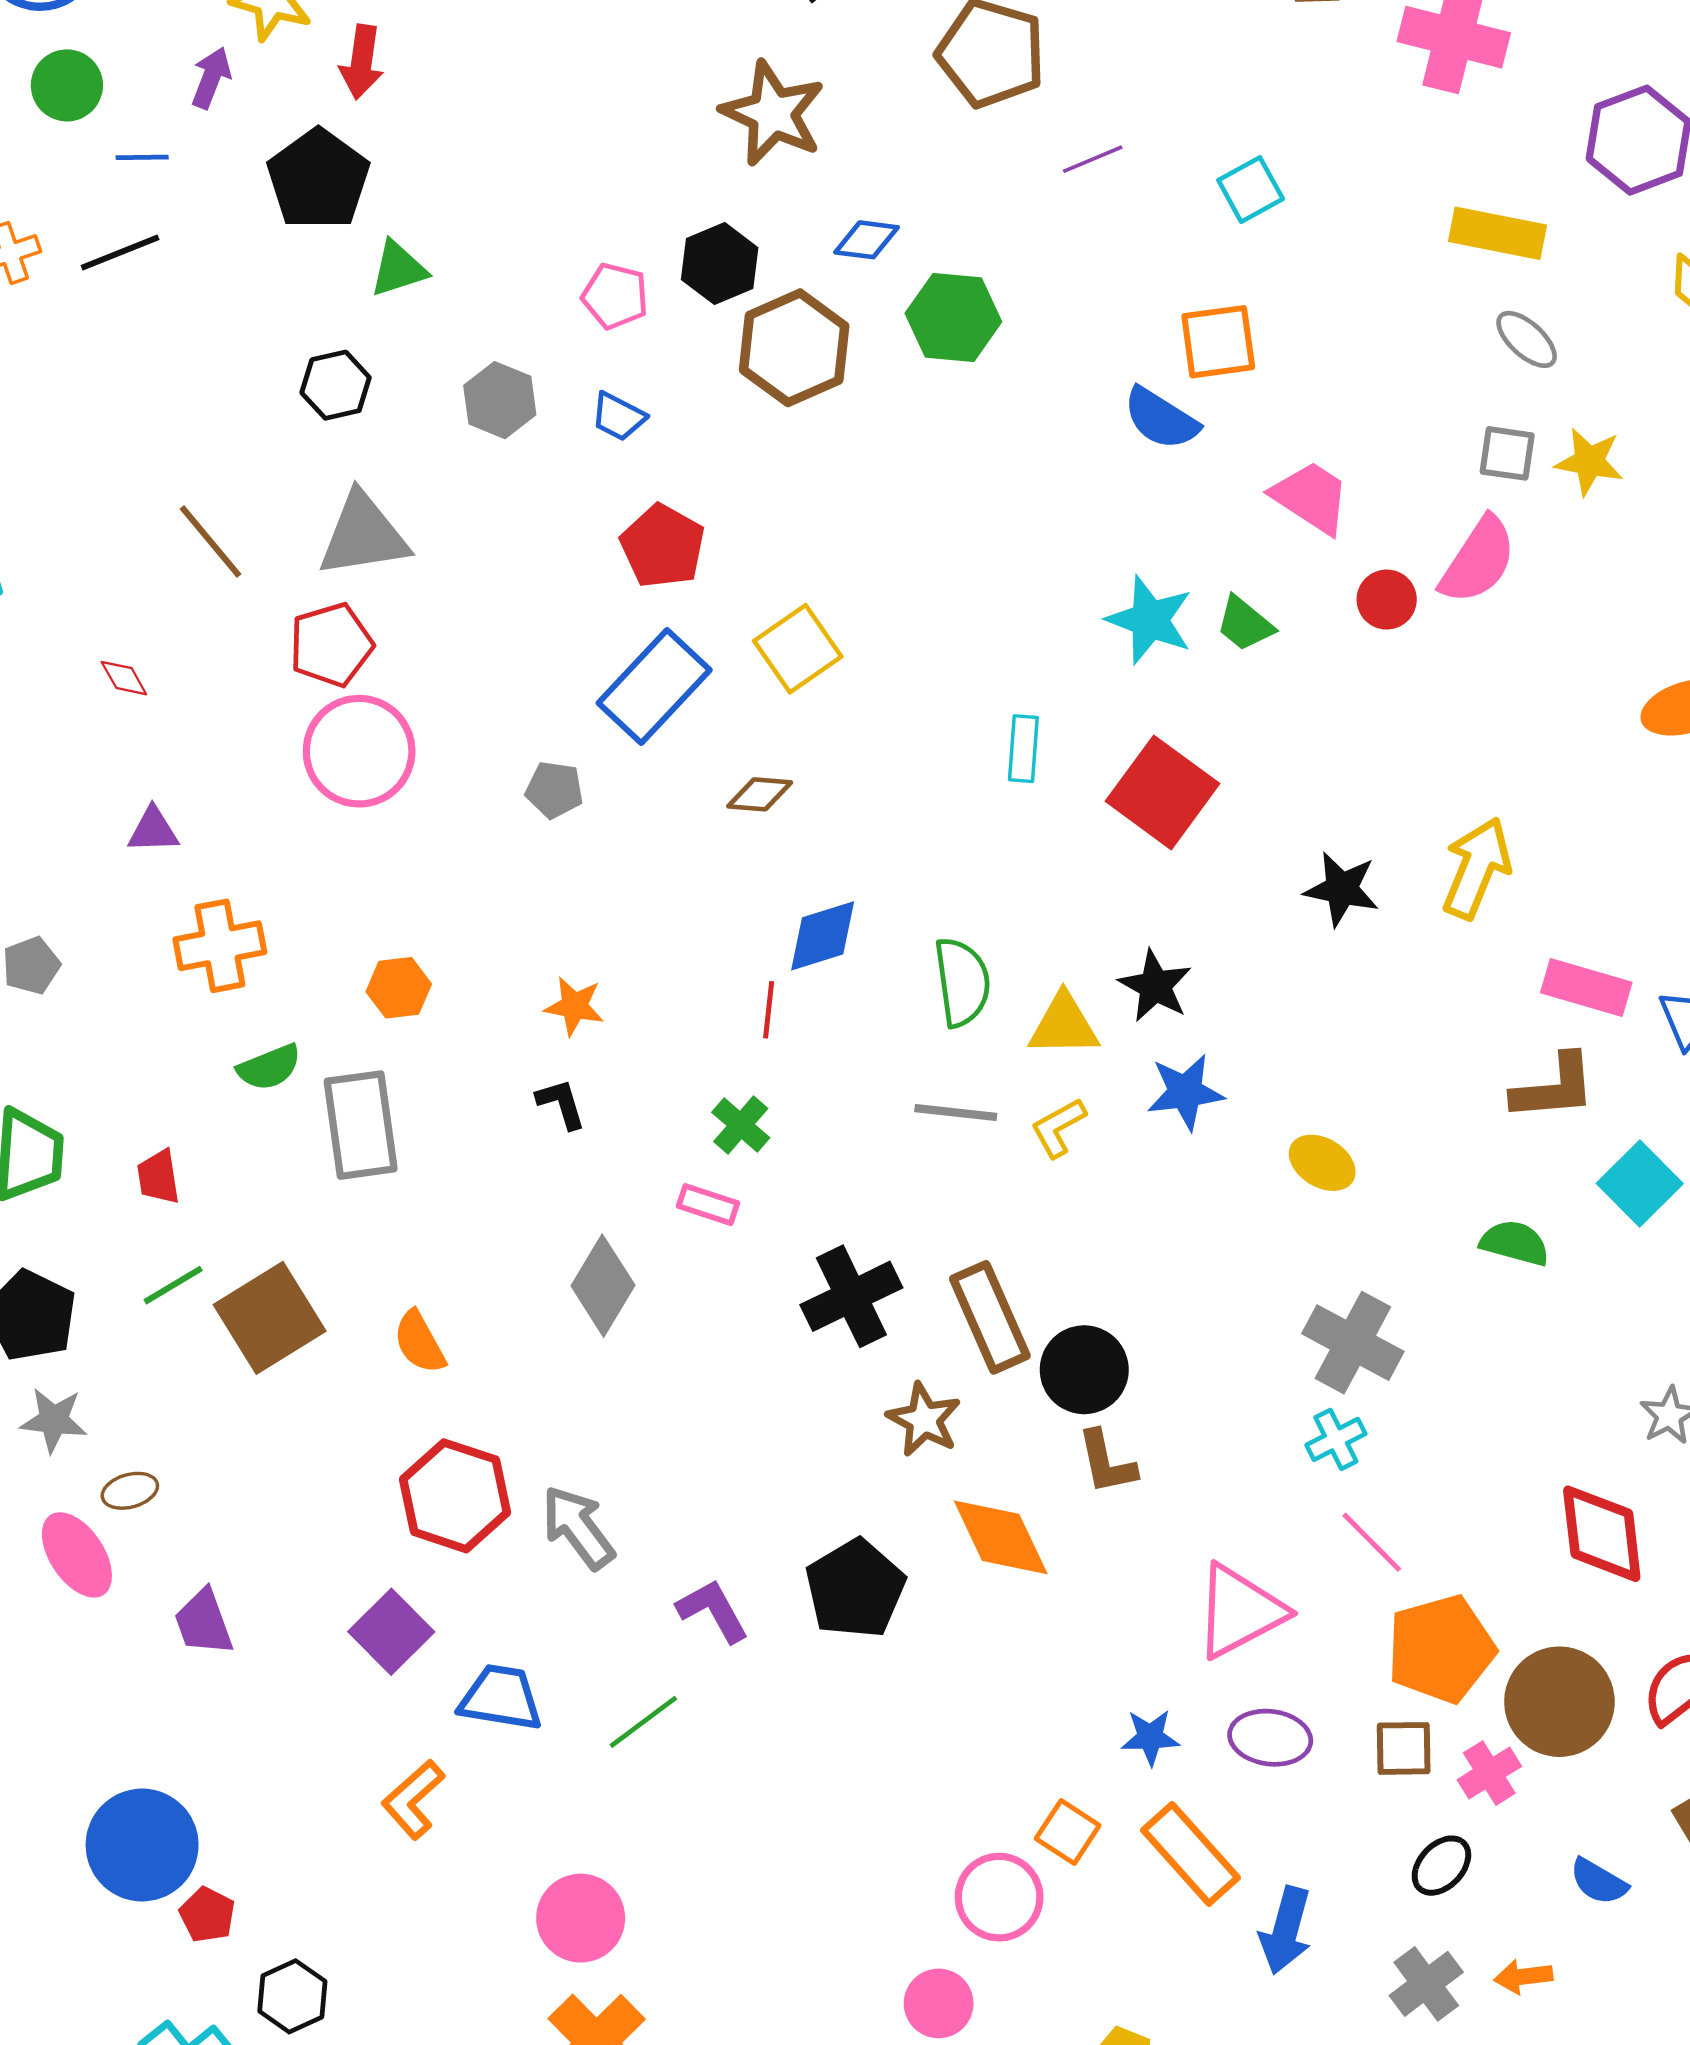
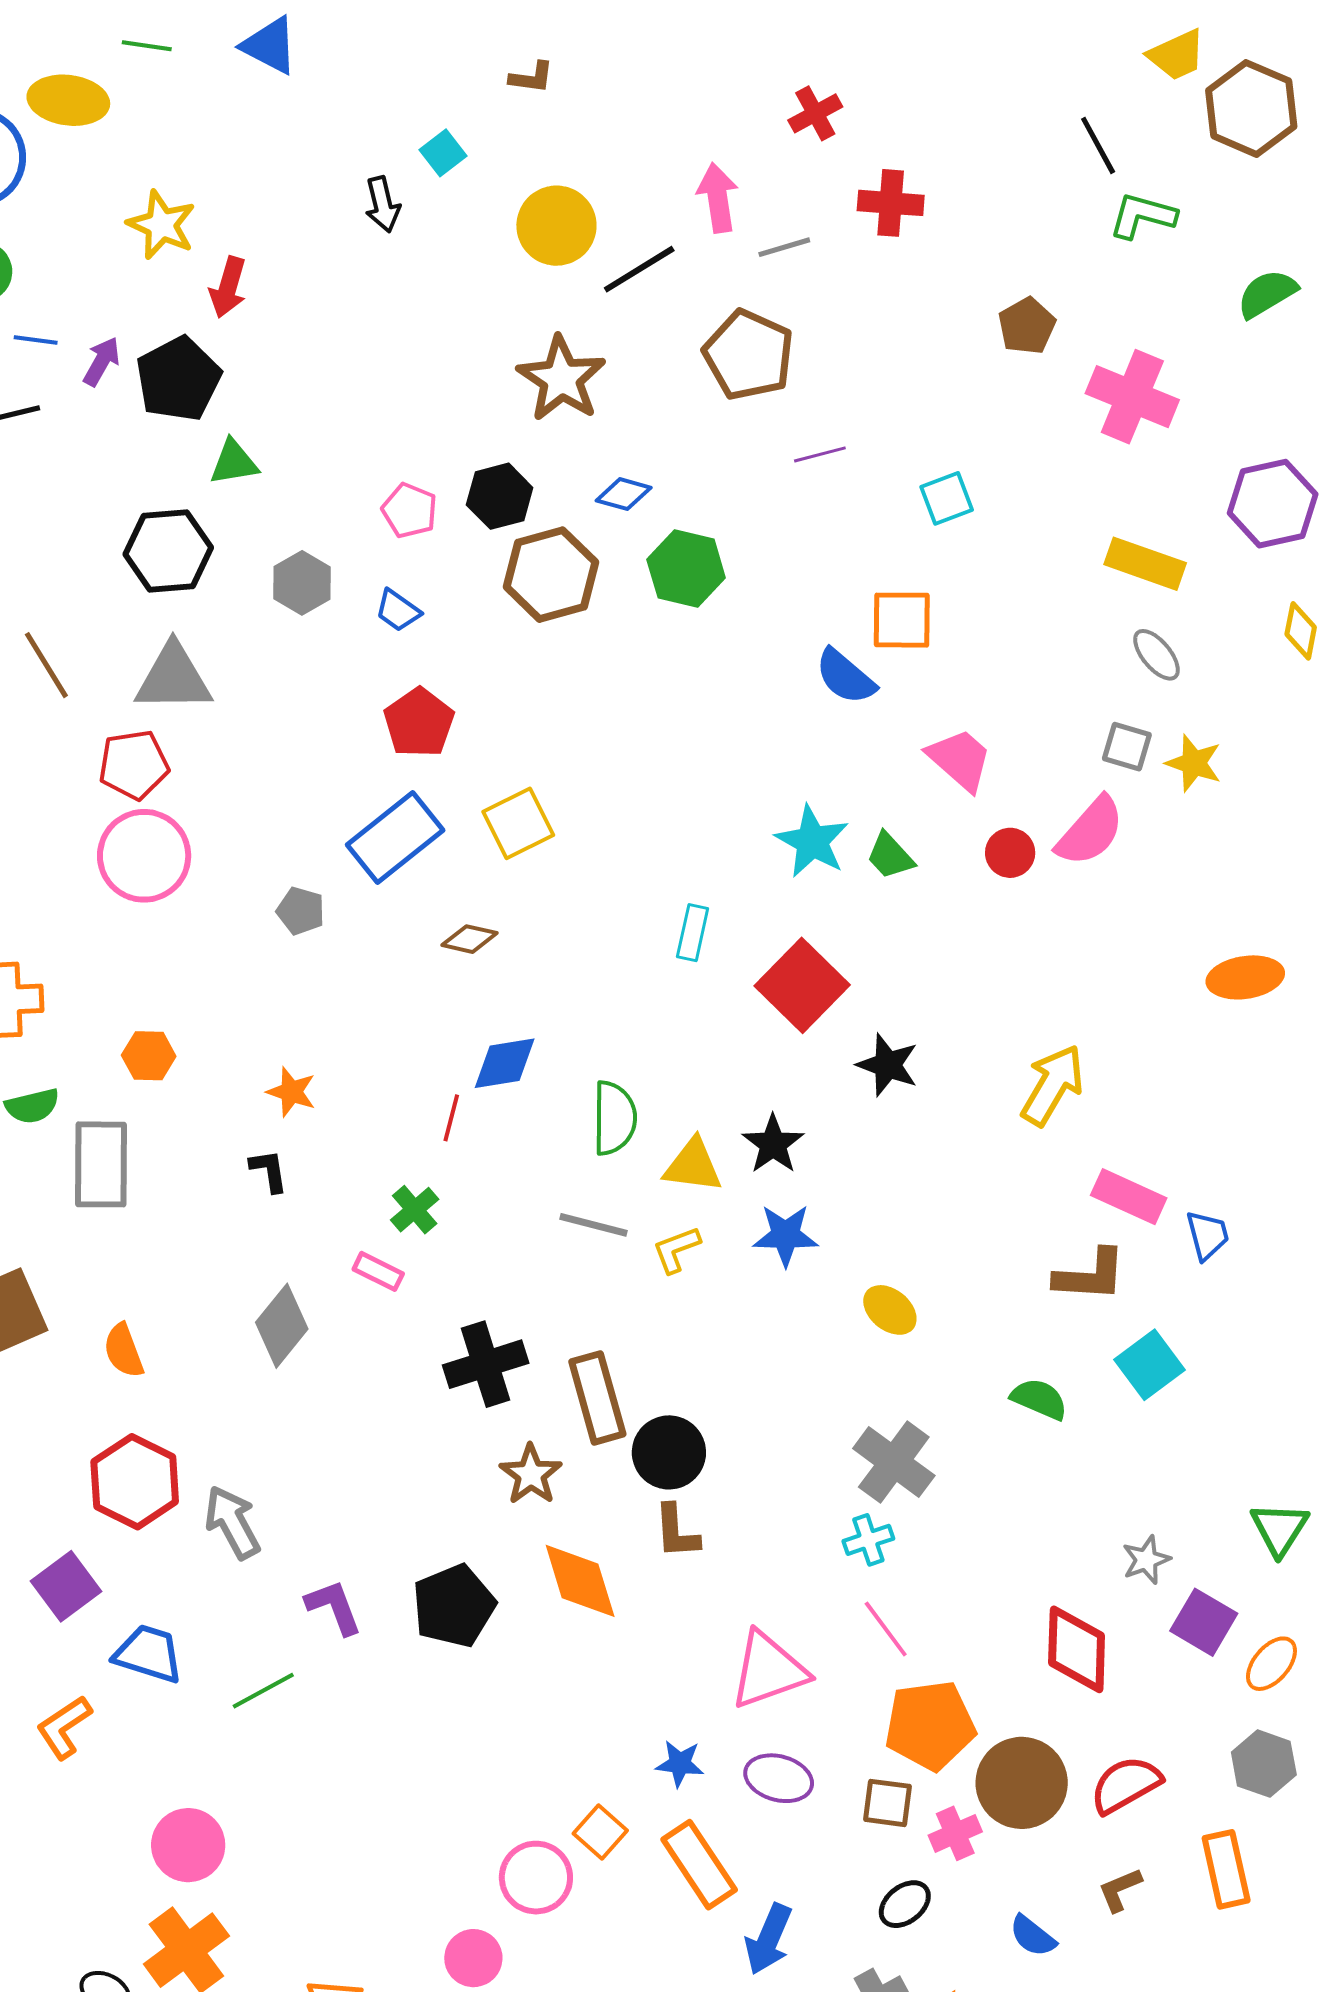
purple arrow: (211, 78) -> (102, 361), moved
black hexagon: (336, 385) -> (168, 551), size x1.5
black star: (1342, 889) -> (888, 1065), moved

